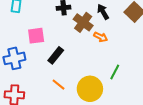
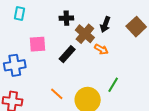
black arrow: (103, 12) -> (105, 24), turned -133
black rectangle: (56, 55) -> (67, 54), moved

